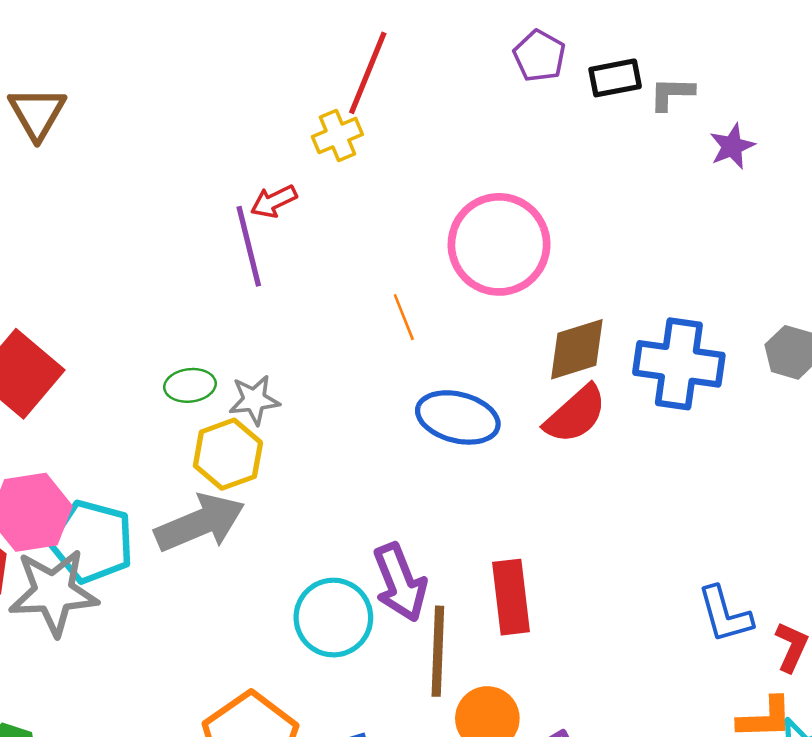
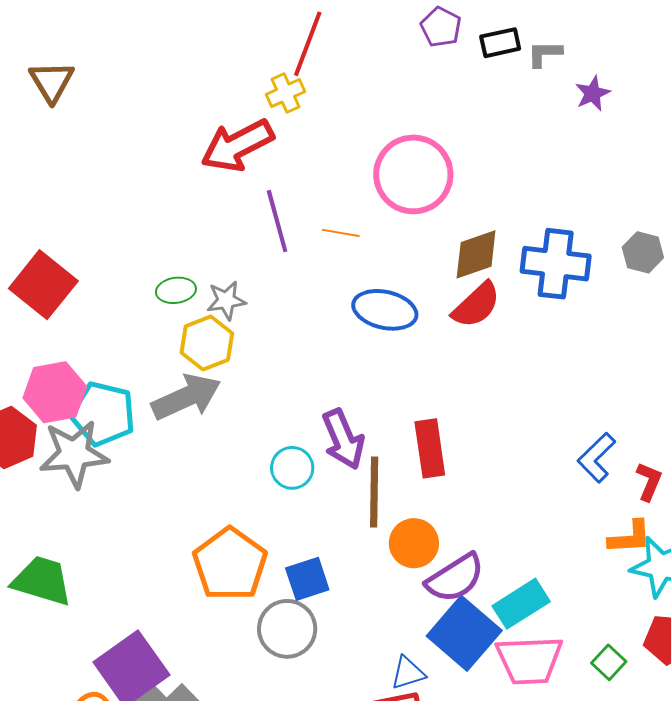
red arrow: (274, 201) -> (237, 146), size x2.0
purple line: (249, 246) -> (277, 221), moved
orange line: (404, 317) -> (341, 233), turned -57
blue L-shape: (725, 614) -> (597, 458), turned 63
cyan circle: (333, 618) -> (292, 468), size x0.7

